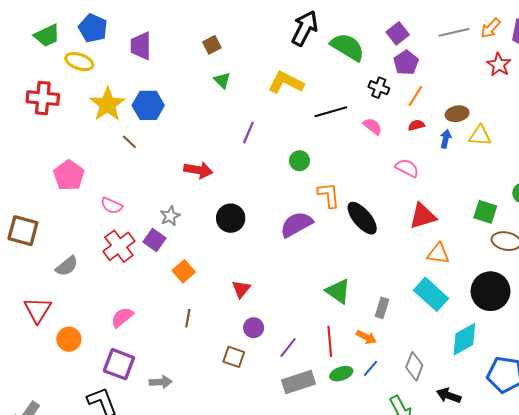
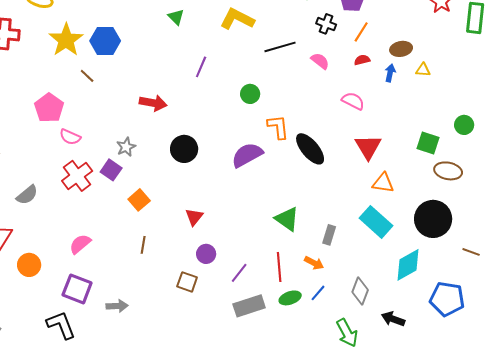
yellow triangle: (480, 136) -> (423, 70), size x0.7
pink pentagon: (69, 175) -> (49, 108), moved
red triangle: (423, 216) -> (368, 147), turned -44

